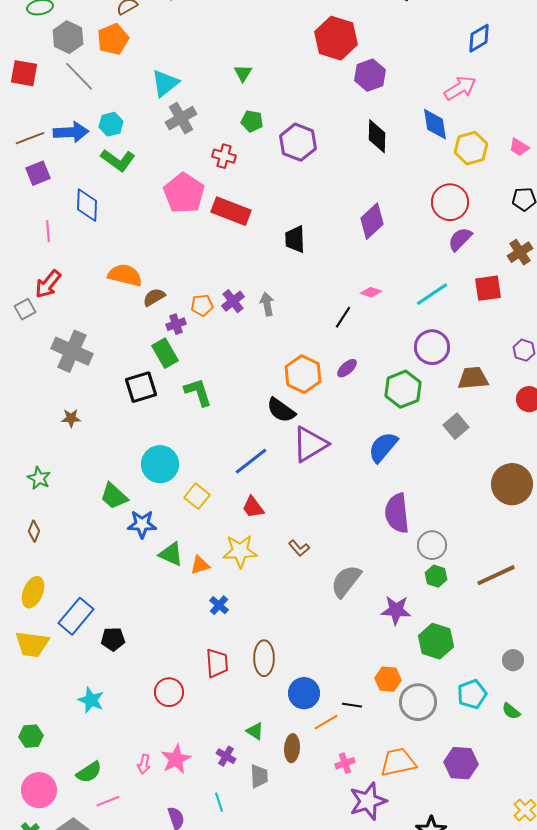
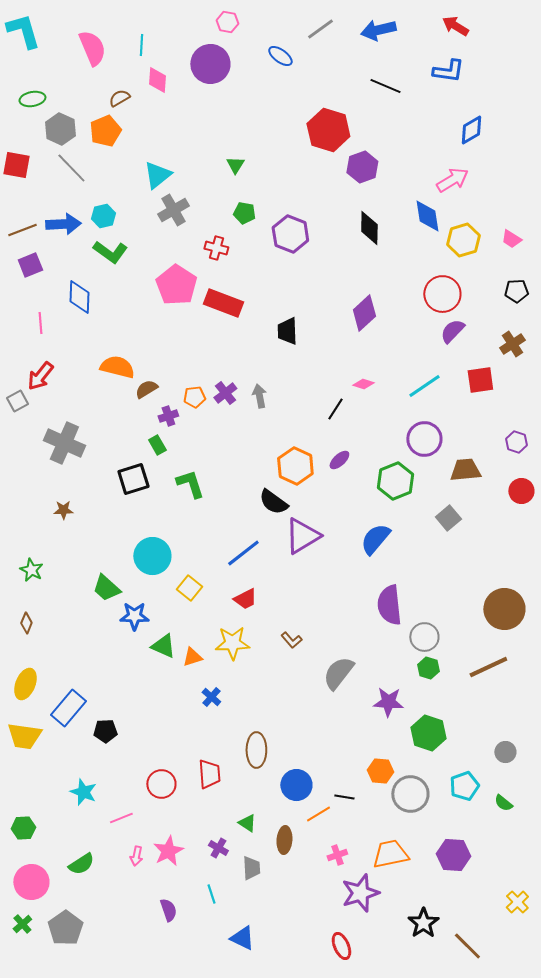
green rectangle: (165, 353) -> (157, 445), size x0.7
brown circle: (512, 484) -> (504, 609), moved
red trapezoid: (253, 507) -> (245, 599), turned -80
red trapezoid: (217, 663) -> (209, 774), moved
pink line: (108, 801) -> (121, 818), moved

